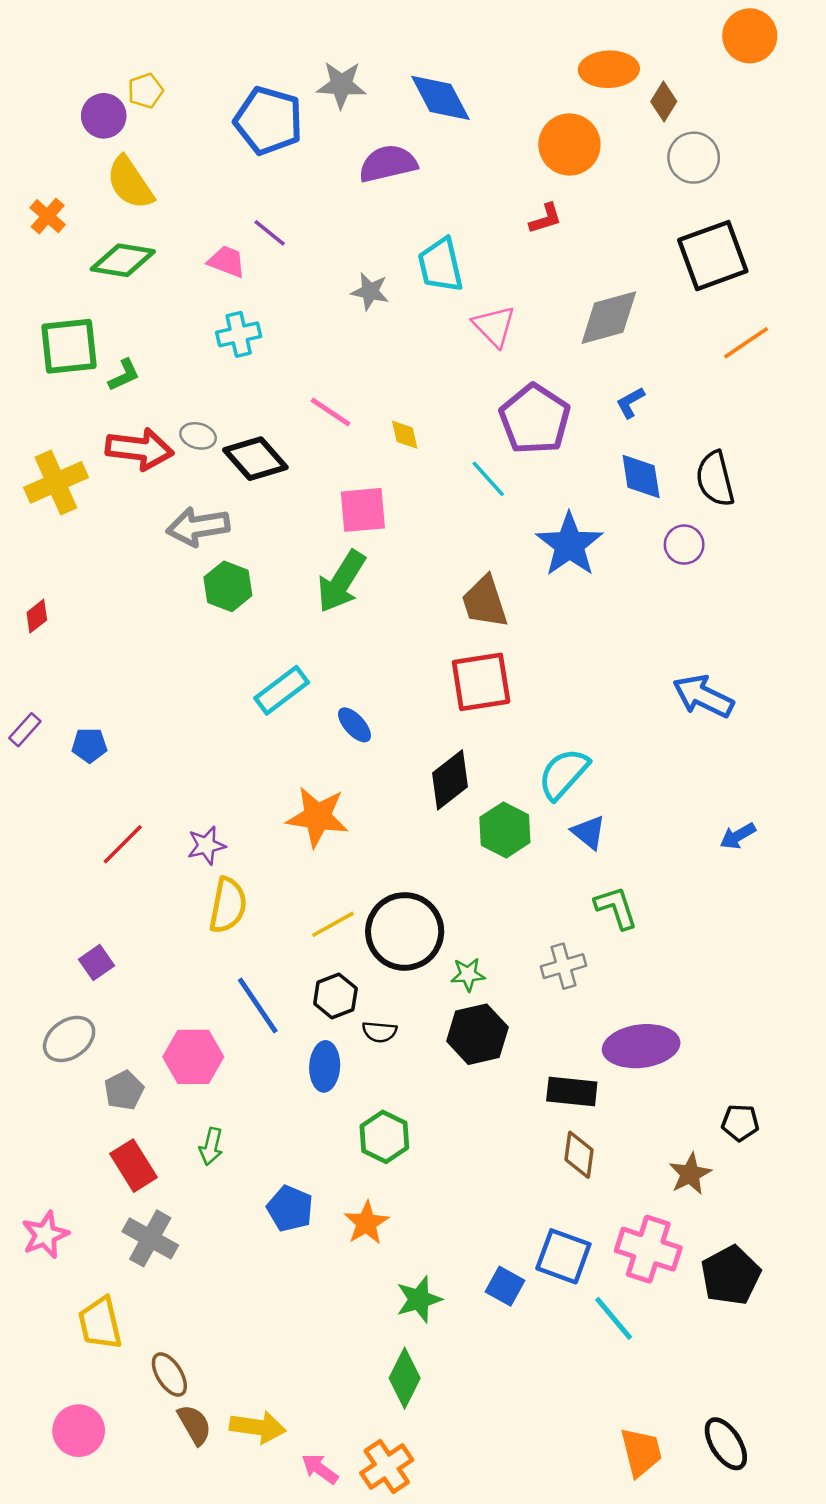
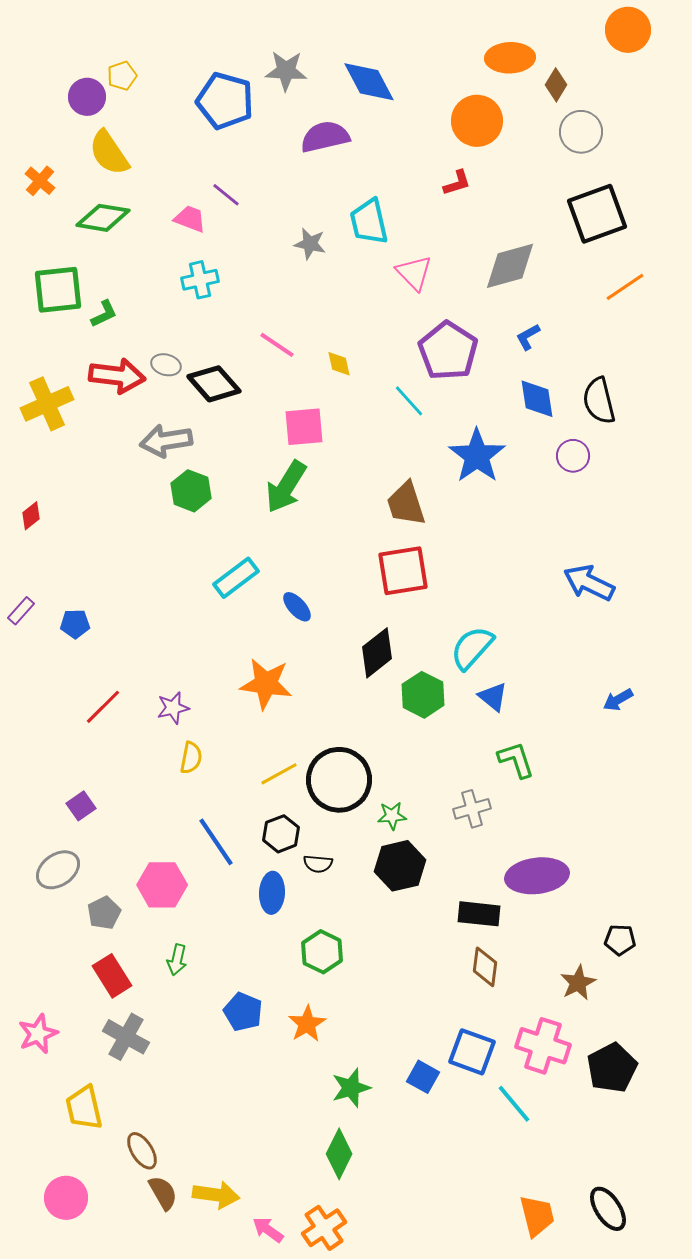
yellow semicircle: (228, 905) -> (191, 758), size x0.7

